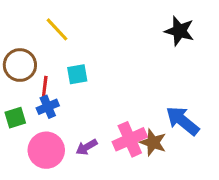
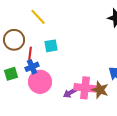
pink cross: (130, 139) -> (85, 88), turned 30
purple arrow: (86, 147) -> (70, 93), moved
pink circle: (46, 150) -> (40, 82), moved

